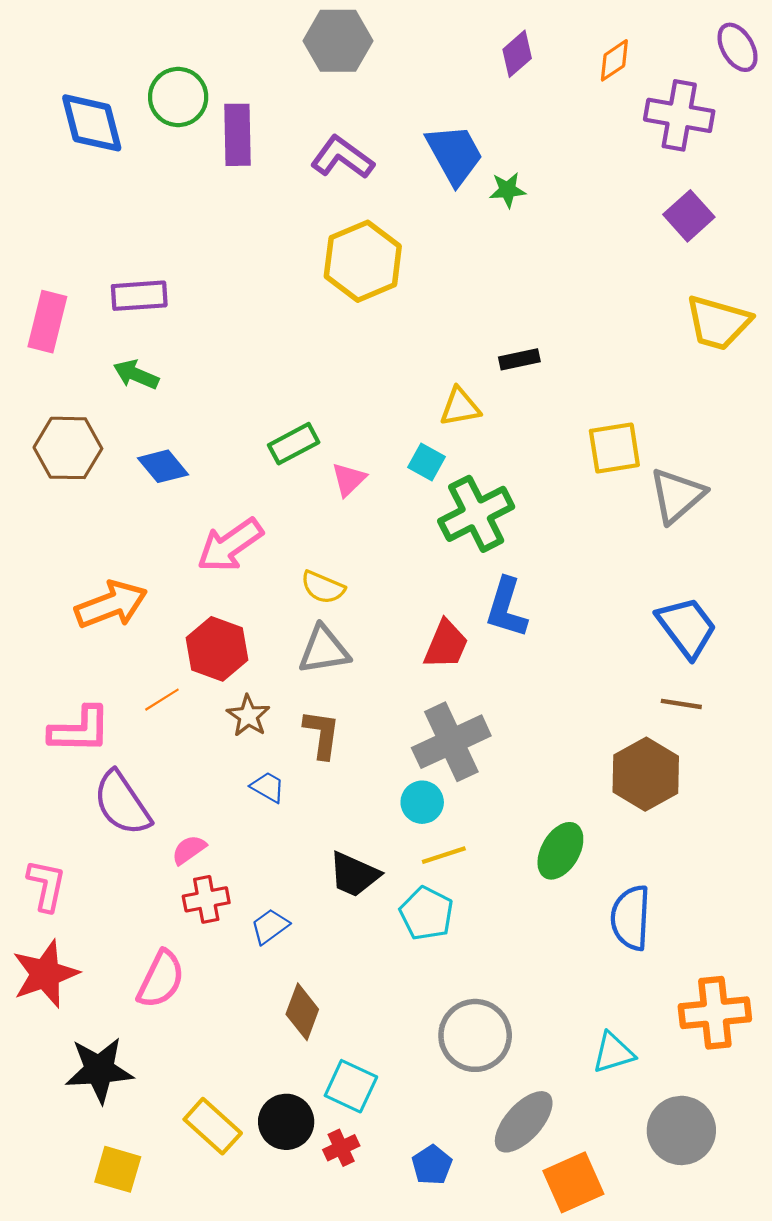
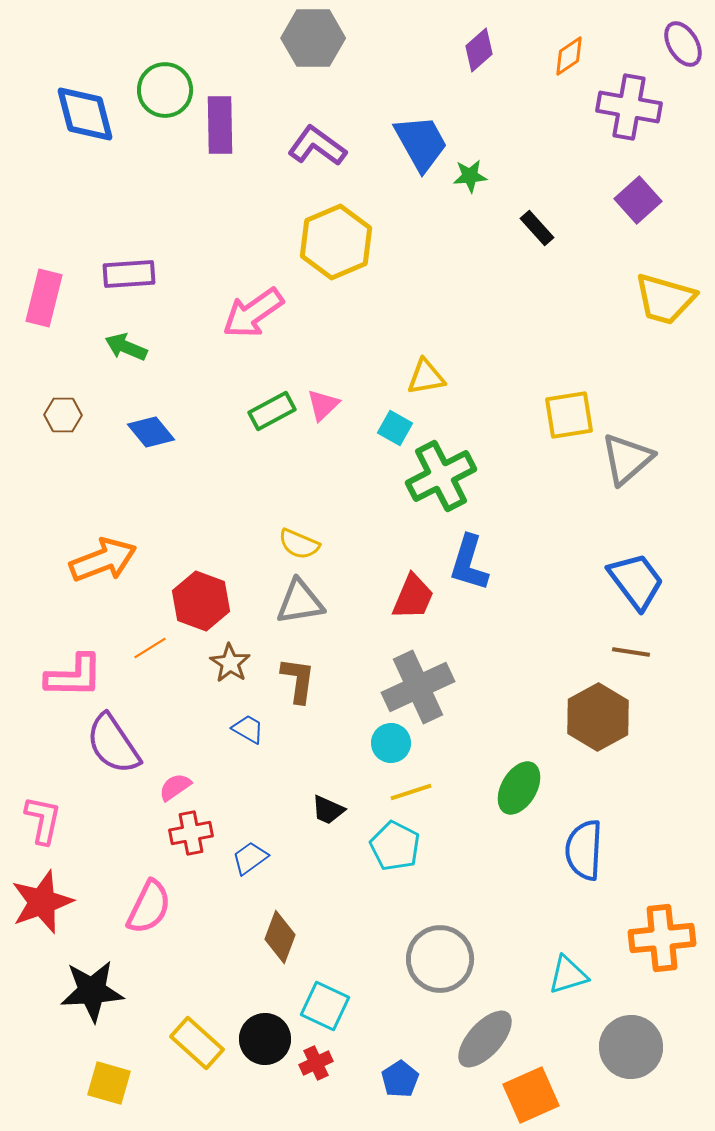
black rectangle: (519, 359) -> (537, 228), moved, turned 60
brown hexagon: (68, 448) -> (63, 415), size x0.6
pink triangle: (349, 479) -> (323, 405), moved
pink arrow: (230, 545) -> (253, 313), moved
black trapezoid: (354, 875) -> (328, 810), size x0.7

